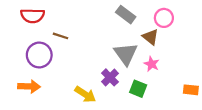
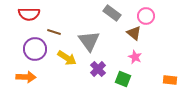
gray triangle: (126, 54) -> (89, 41), moved
yellow arrow: (85, 94) -> (67, 58), moved

